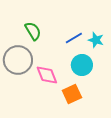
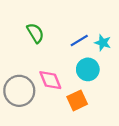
gray circle: (18, 60) -> (19, 91), moved

